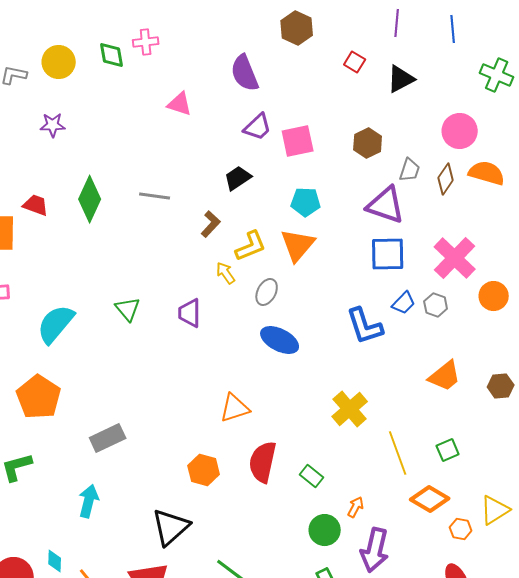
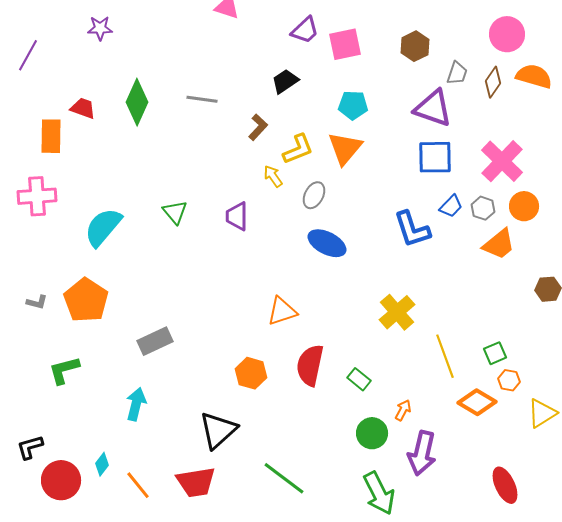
orange circle: (494, 296) -> (524, 206), moved
orange trapezoid: (445, 376) -> (499, 244), moved
orange hexagon: (461, 529) -> (509, 380), moved
cyan diamond: (55, 561) -> (102, 464), turned 35

